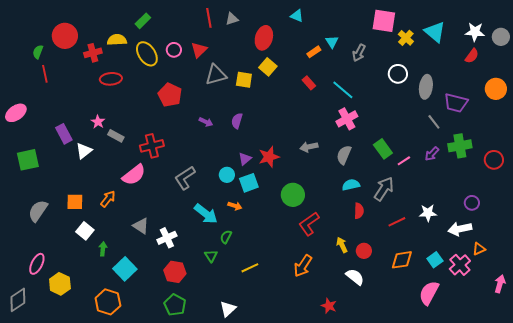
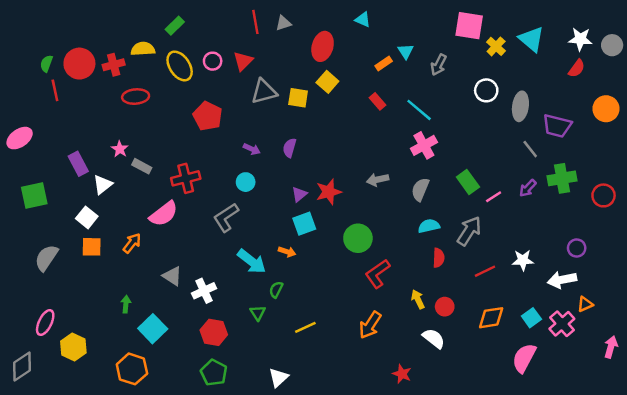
red circle: (65, 36) -> (79, 64), moved
cyan circle: (227, 175) -> (246, 182), moved
white square: (85, 231) -> (87, 217), moved

